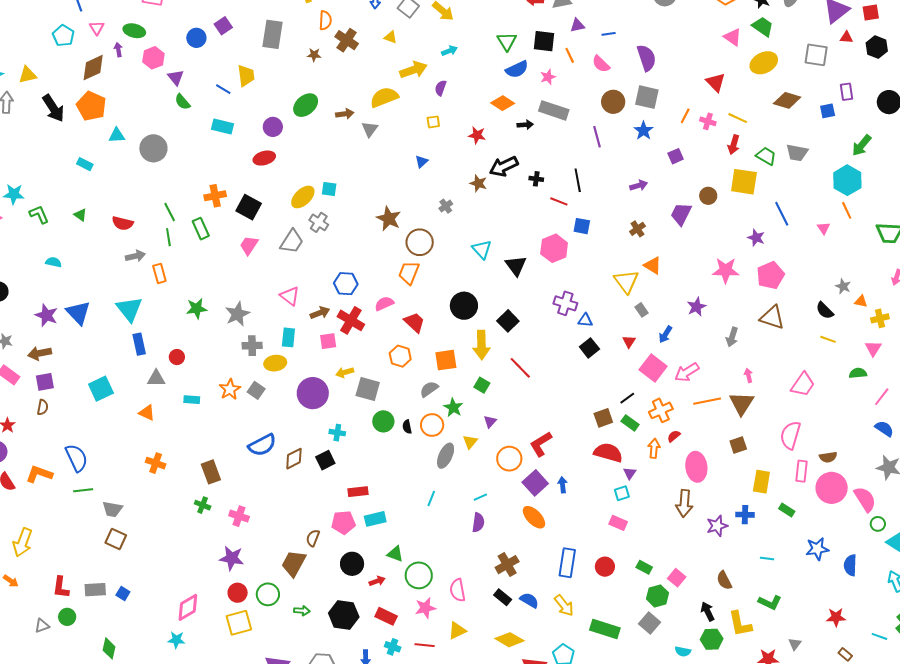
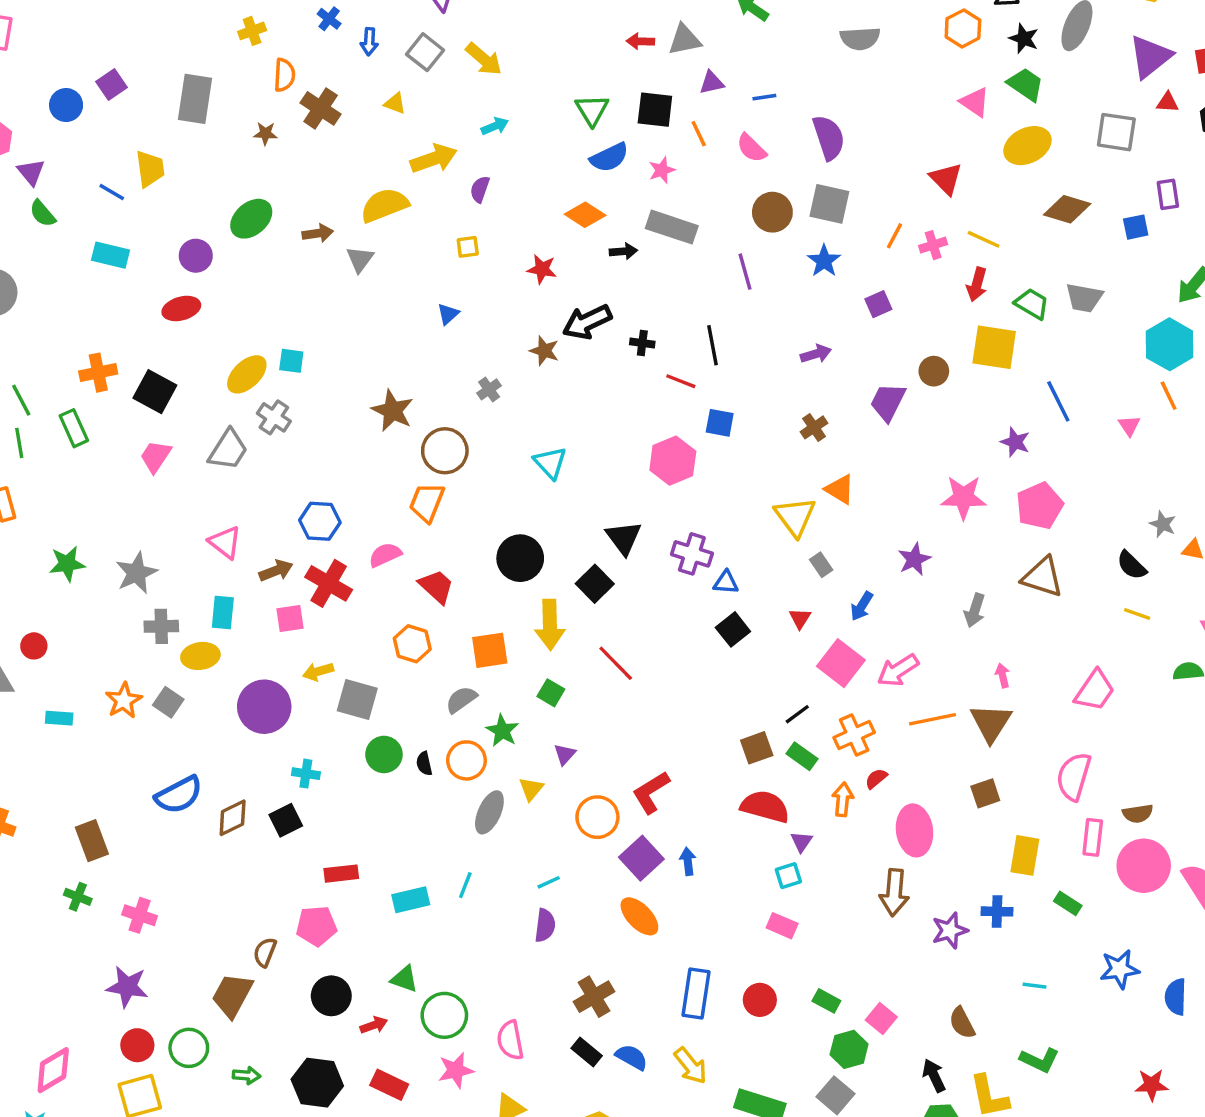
pink cross: (708, 121) -> (933, 245), turned -35
black triangle: (516, 266) -> (624, 538), moved
cyan rectangle: (375, 519) -> (411, 900), moved

